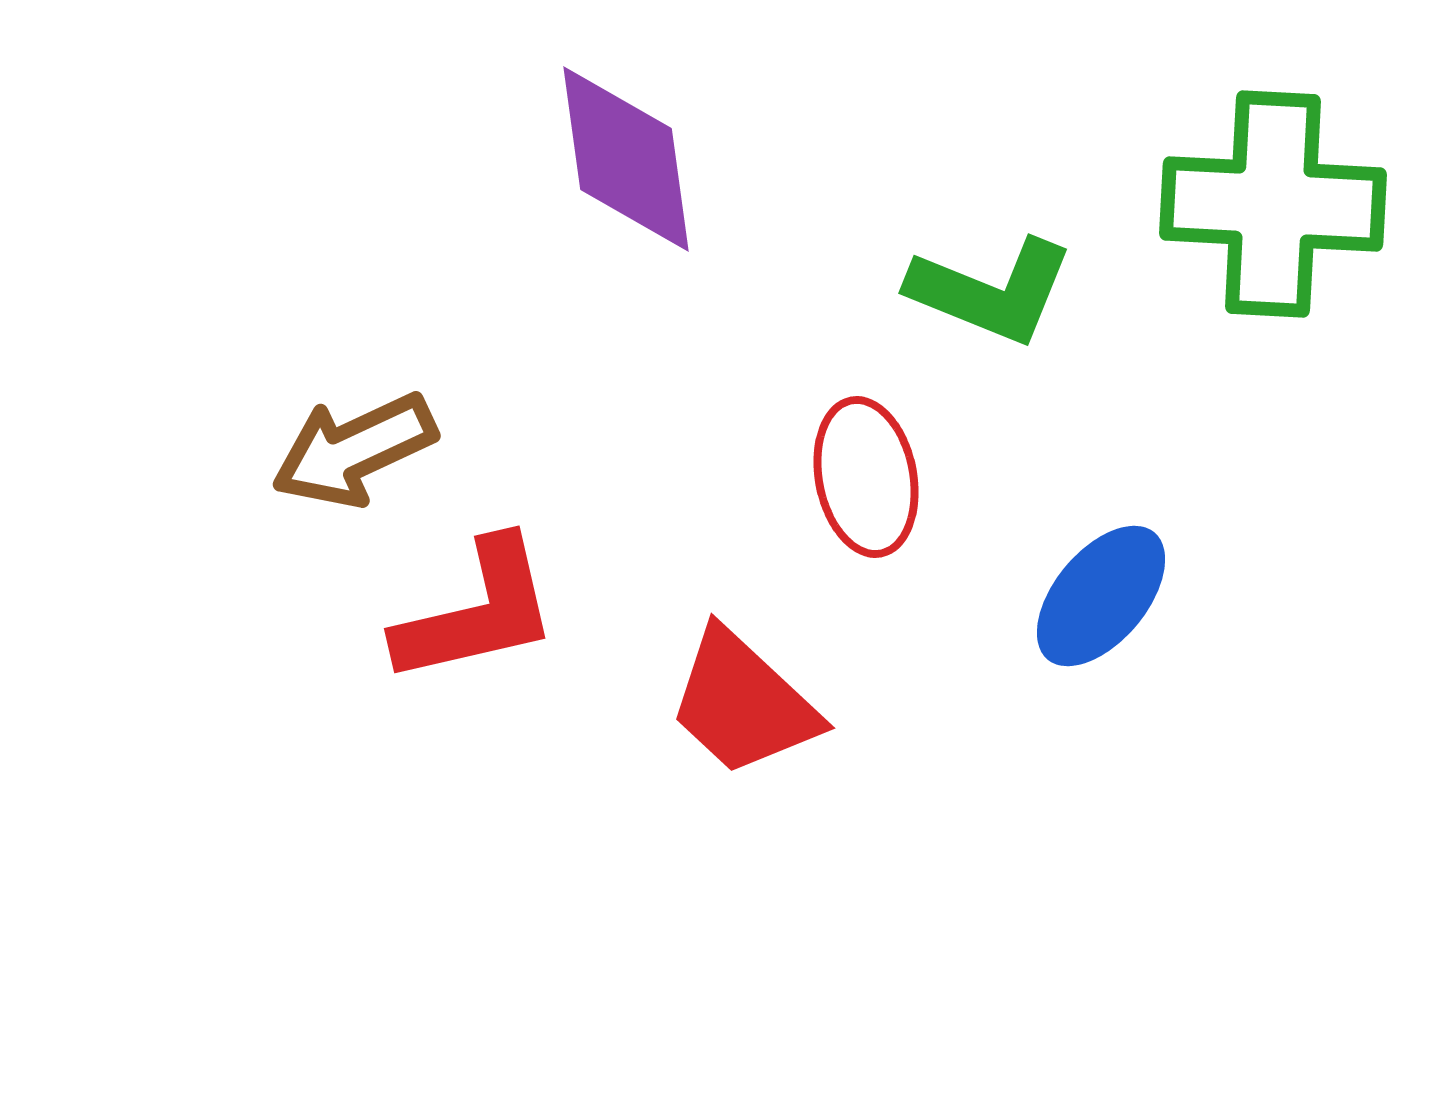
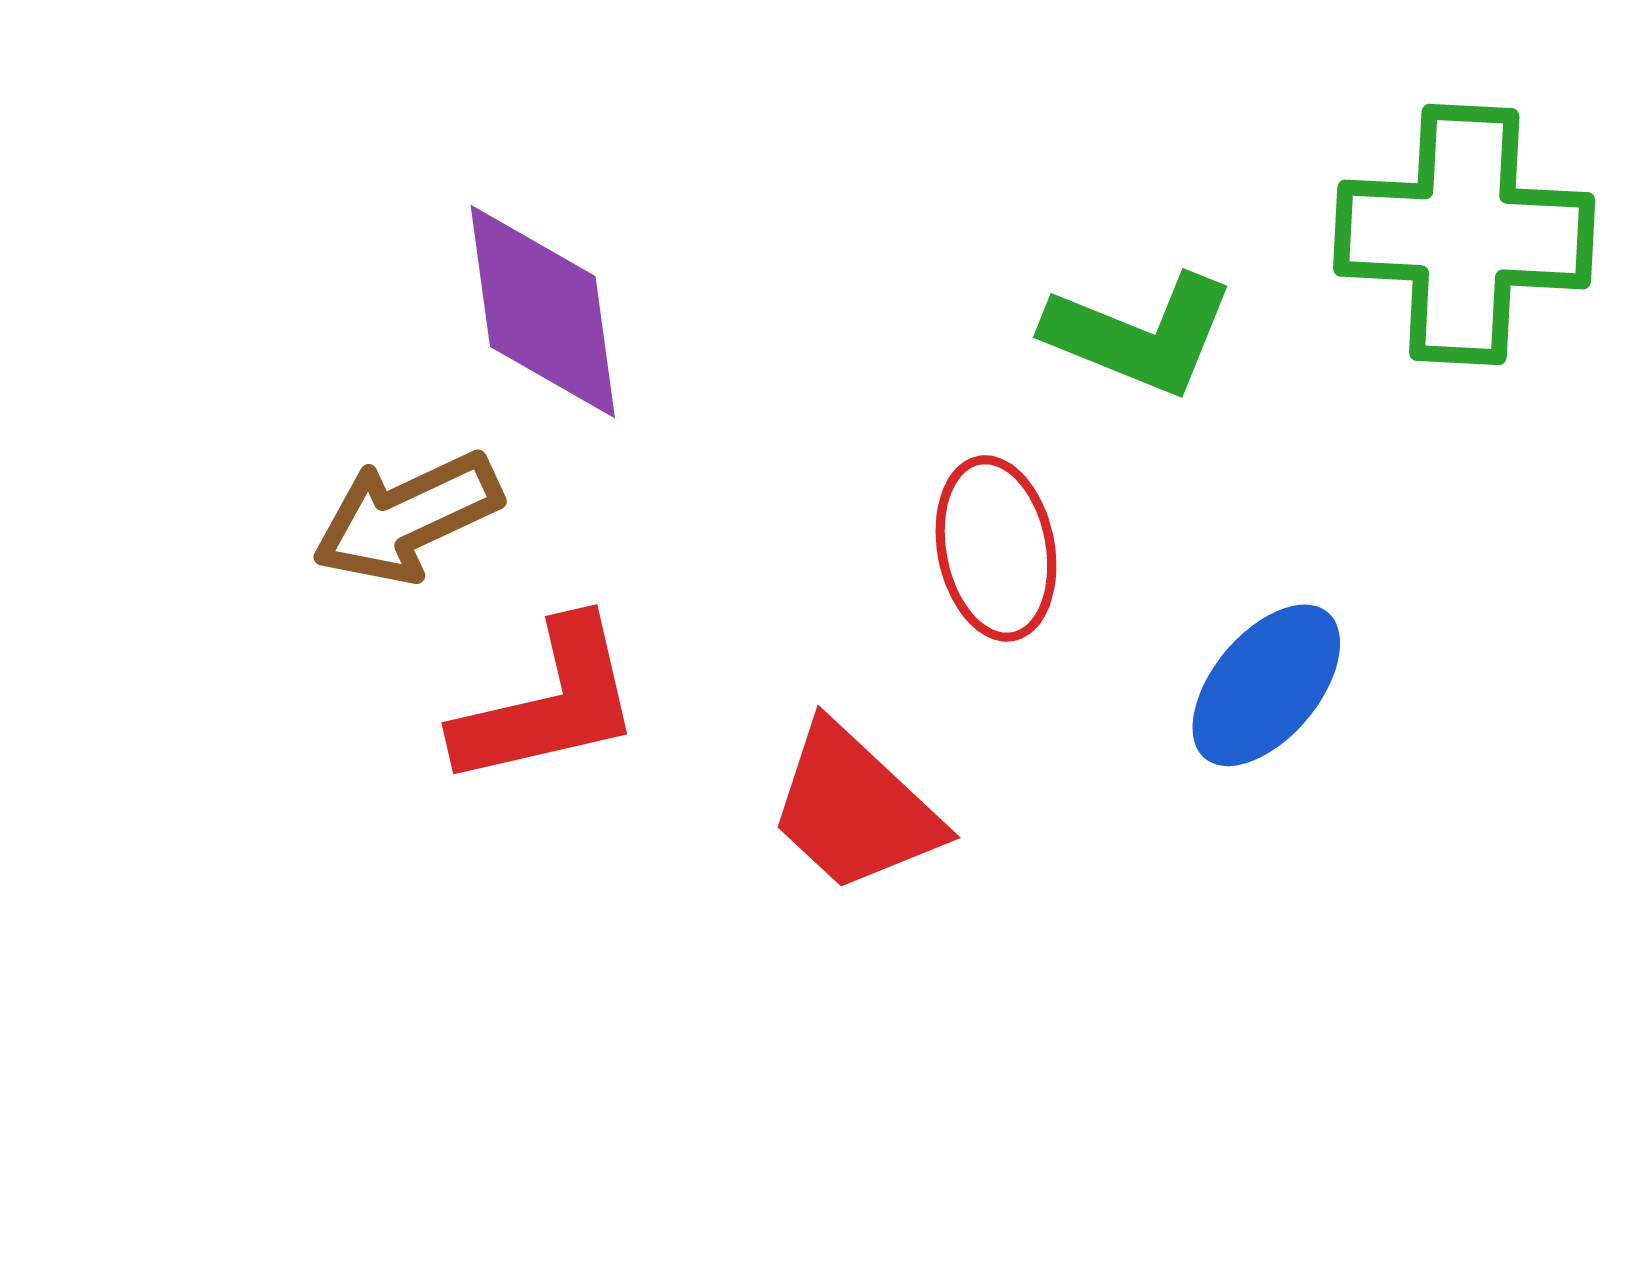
purple diamond: (626, 159) -> (543, 312), moved

